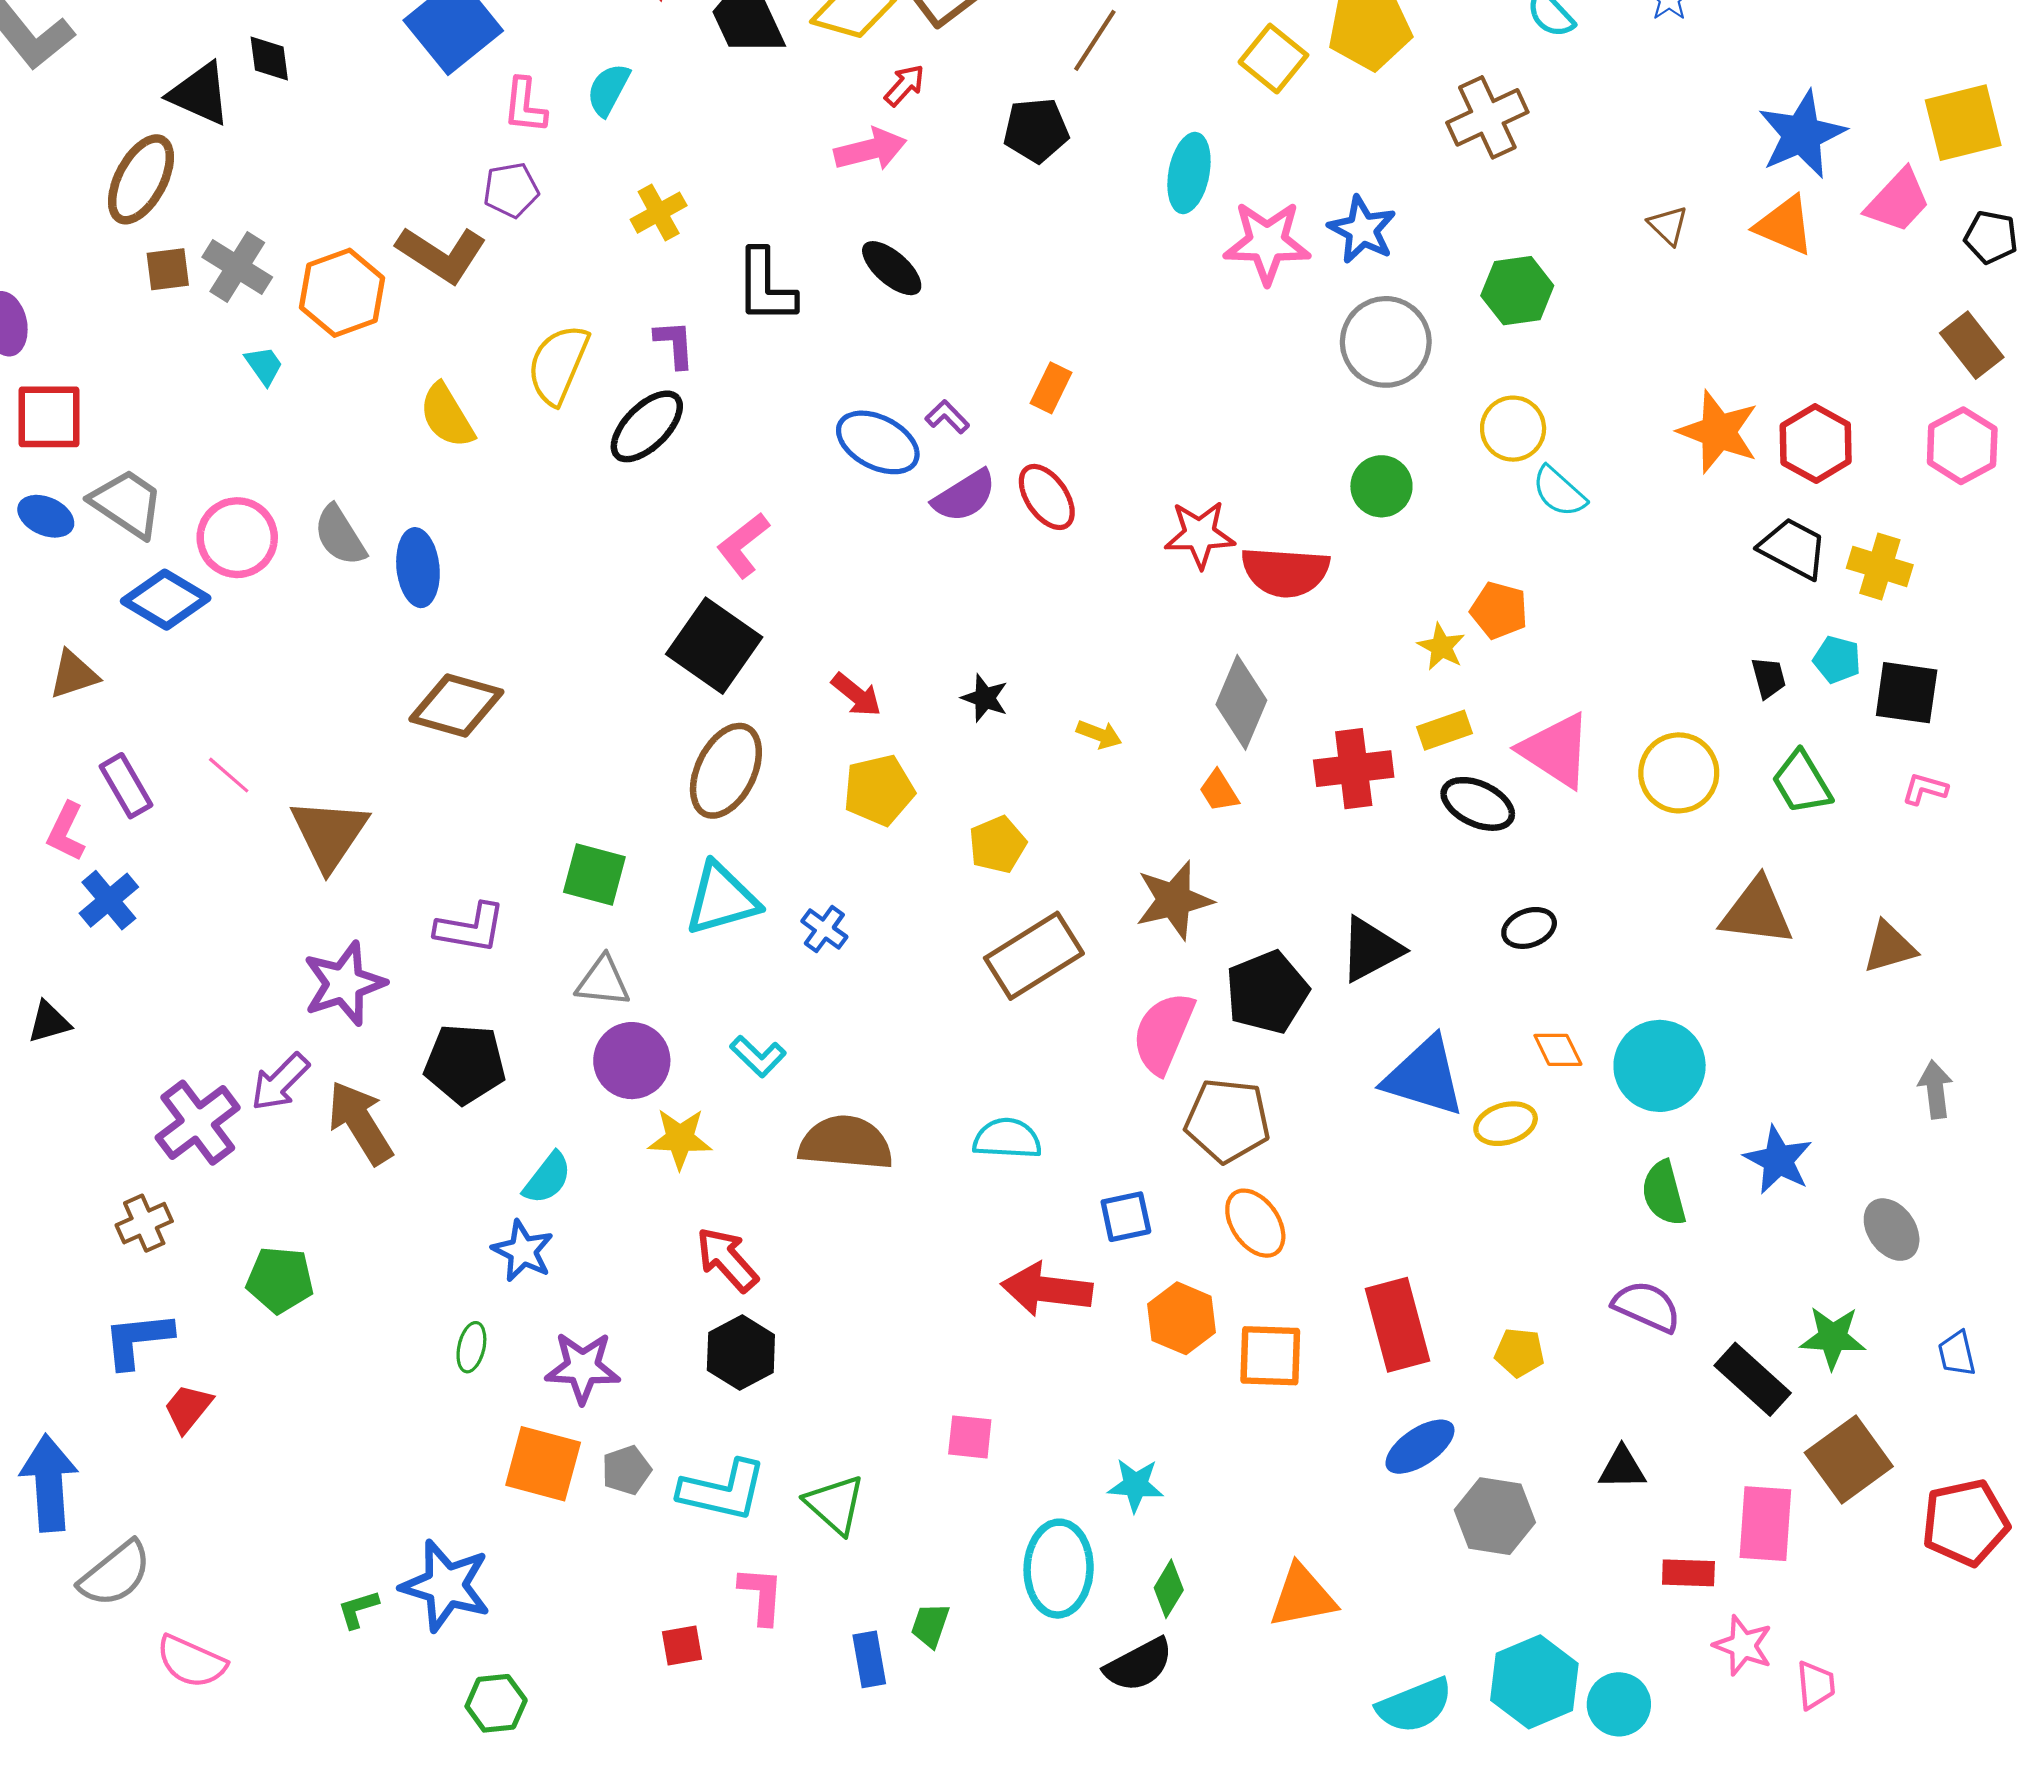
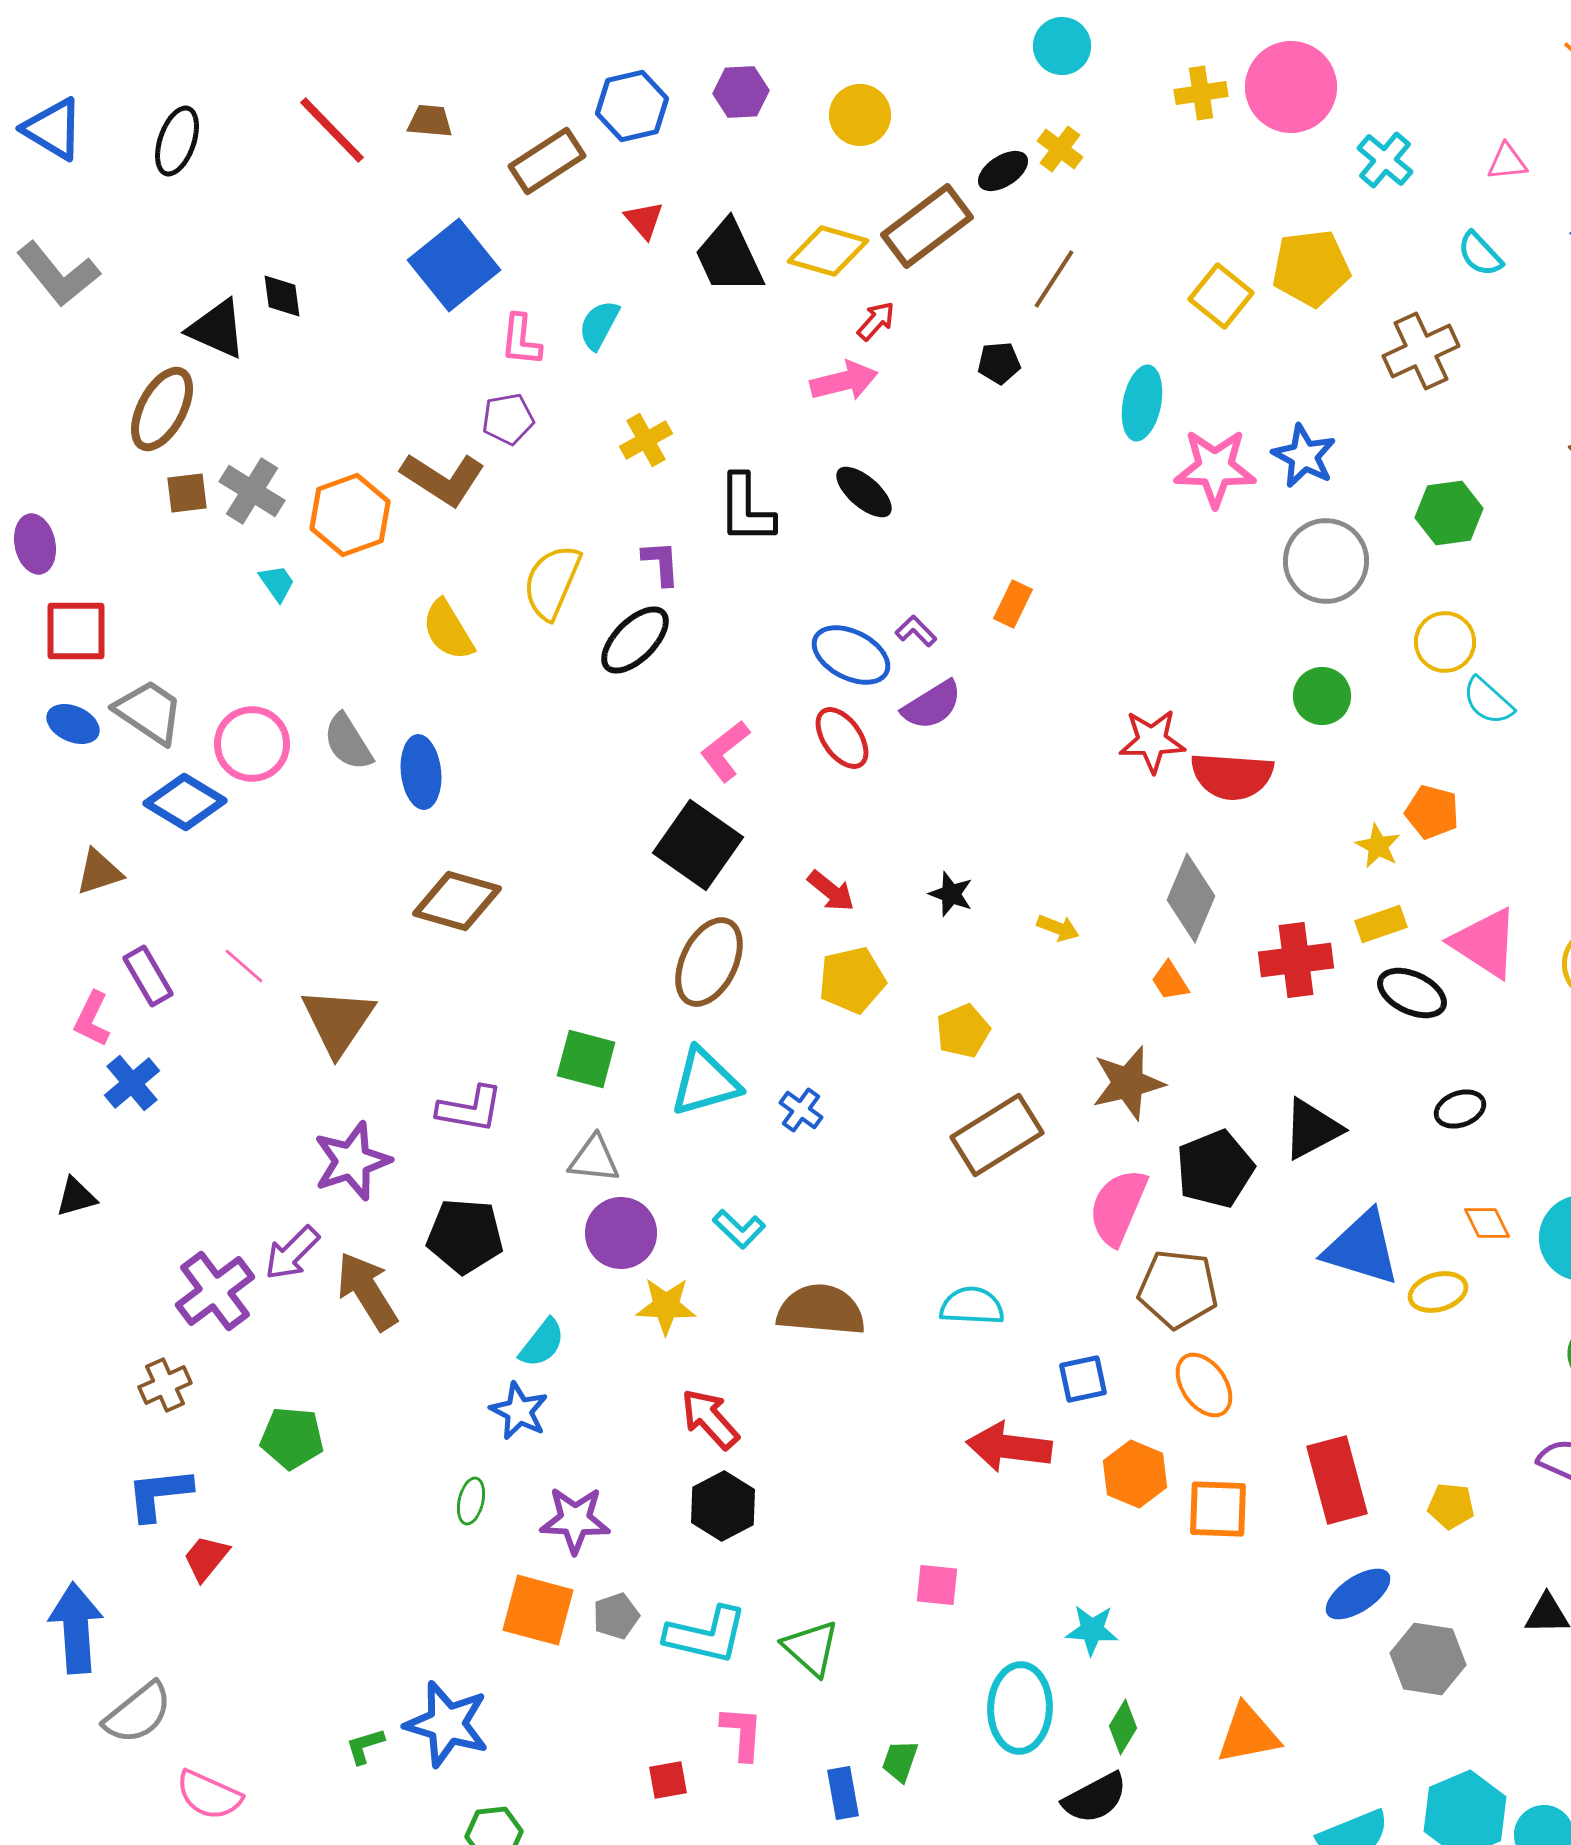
black pentagon: (1036, 130) -> (999, 363), size x0.7
red ellipse: (1047, 497) -> (842, 738), moved

